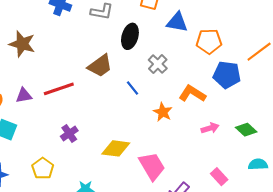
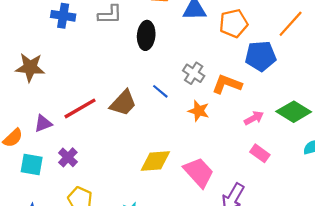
gray cross: (158, 64) -> (194, 73), moved
brown trapezoid: (100, 66) -> (123, 103), moved
green diamond: (246, 130) -> (294, 112), size x1.4
purple cross: (69, 134) -> (68, 157), moved
pink rectangle: (219, 177) -> (260, 153), moved

